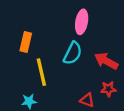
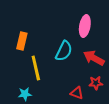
pink ellipse: (82, 22) -> (85, 26), moved

